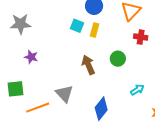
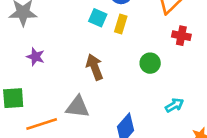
brown arrow: (88, 65) -> (95, 67), moved
gray triangle: (64, 94) -> (78, 107), turned -42

